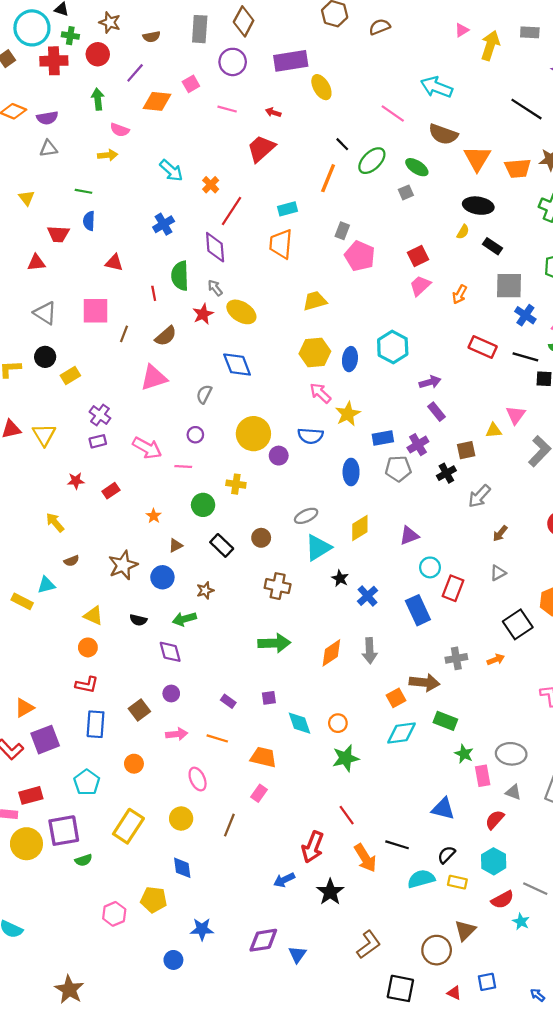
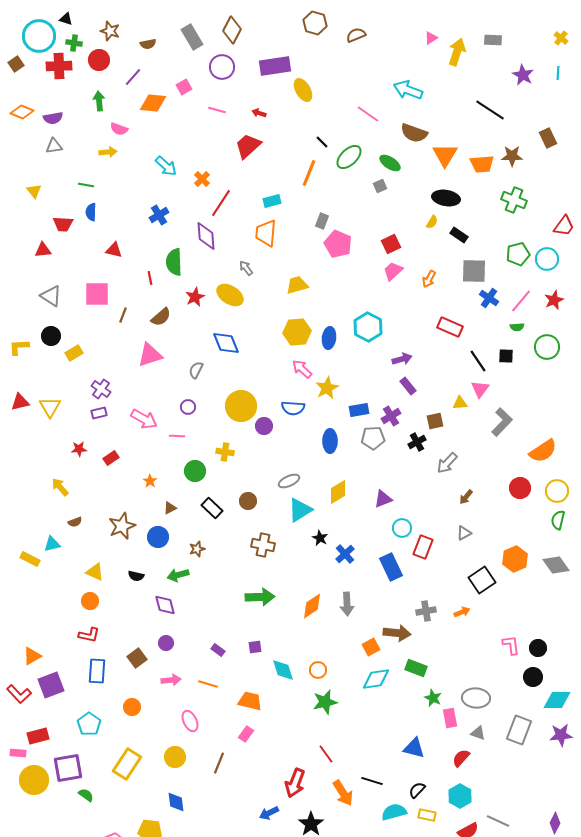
gray rectangle: (200, 29) -> (192, 37), turned -35
gray arrow: (215, 288) -> (246, 268), moved
black line: (525, 357) -> (478, 361), moved, turned 40
green semicircle: (84, 860) -> (86, 795), turned -126

